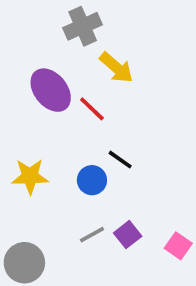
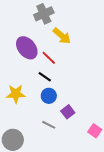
black line: (120, 160) -> (45, 77), moved
gray line: (92, 235) -> (49, 125), turned 56
purple square: (128, 235) -> (68, 112), moved

